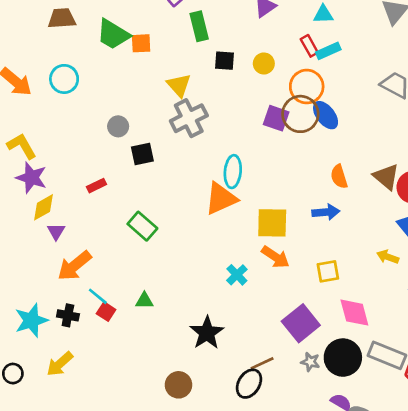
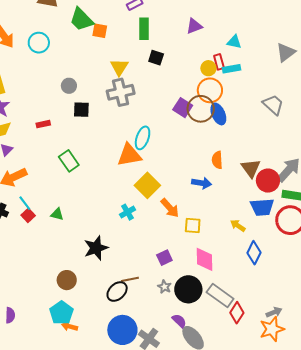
yellow circle: (264, 63) -> (208, 68), moved
yellow square: (272, 223) -> (147, 185), moved, turned 30
orange arrow: (275, 257) -> (170, 208), moved
purple square: (301, 323) -> (164, 258), size x0.6

